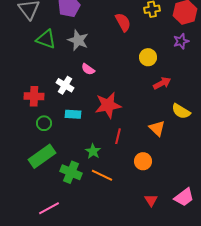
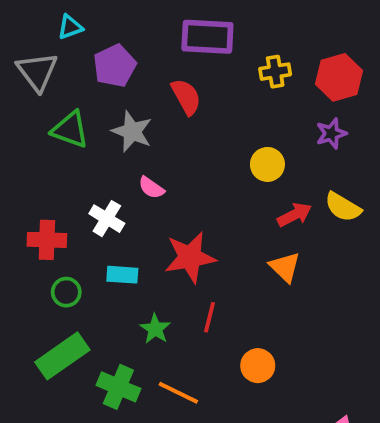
red semicircle: (123, 22) -> (186, 97), moved
yellow semicircle: (181, 111) -> (343, 207), moved
orange triangle: (157, 128) -> (285, 267), moved
green star: (93, 151) -> (155, 329), moved

